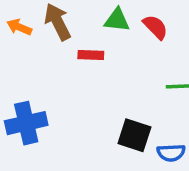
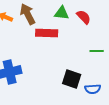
red rectangle: (91, 55) -> (47, 33), size x1.5

